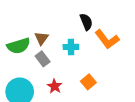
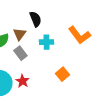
black semicircle: (86, 22) -> (35, 19), moved
red star: (55, 86) -> (22, 81), moved

